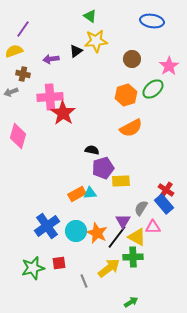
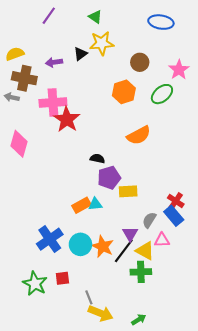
purple line: (23, 29) -> (49, 16), moved
brown cross: (23, 74) -> (24, 78), size x1.6
gray arrow: (11, 92) -> (12, 97), turned 32
orange hexagon: (126, 95) -> (124, 92), moved
green star: (33, 268) -> (35, 284), turned -30
yellow arrow: (109, 268) -> (101, 313), moved, turned 60

